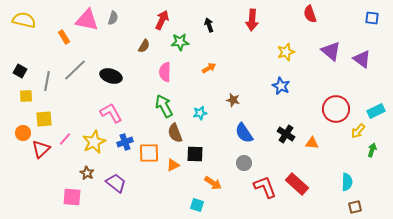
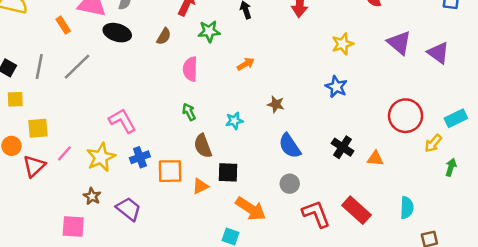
black ellipse: (111, 76) -> (117, 33), moved
gray line: (47, 81) -> (39, 67), moved
green arrow: (164, 106) -> (189, 112), size x0.6
cyan semicircle: (347, 182) -> (407, 208), moved
orange arrow: (213, 183) -> (251, 209), size x1.4

